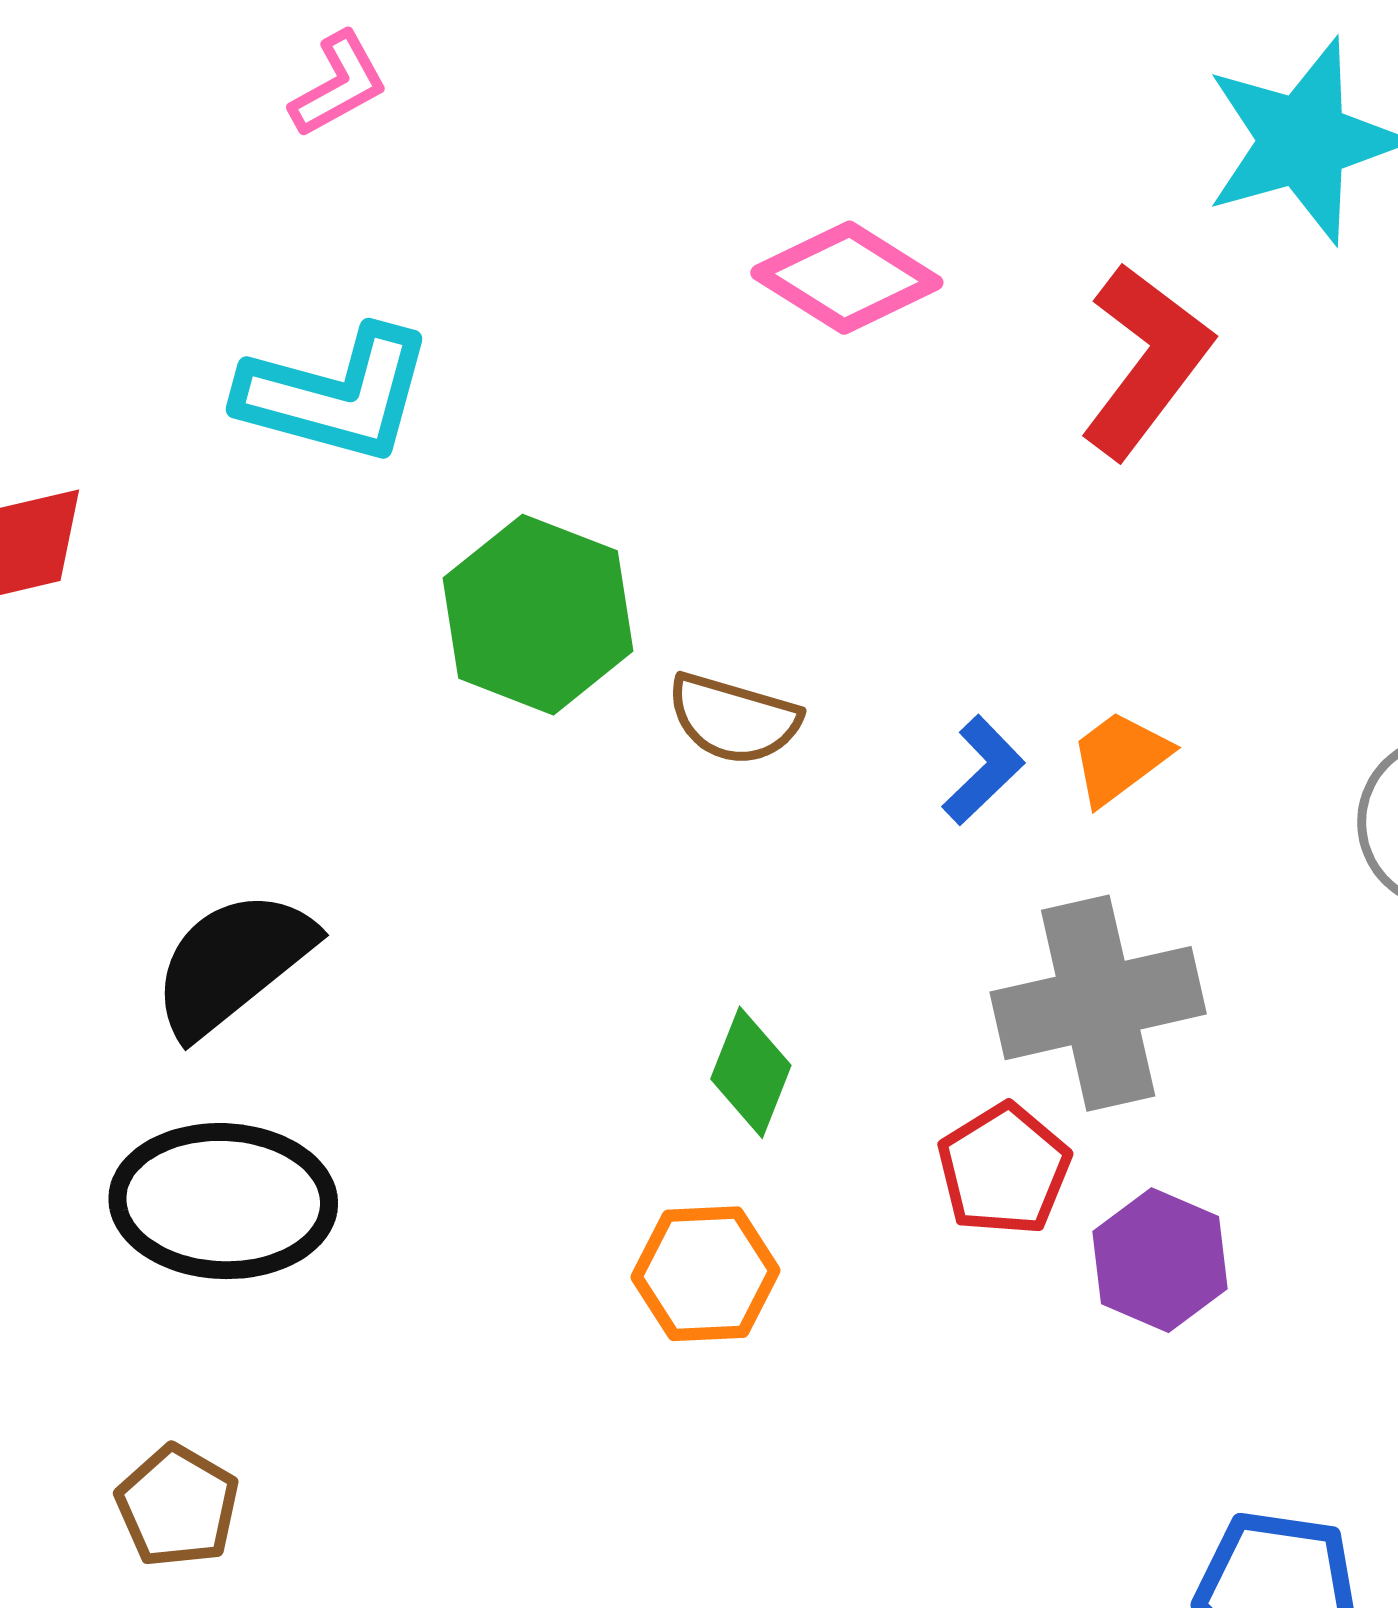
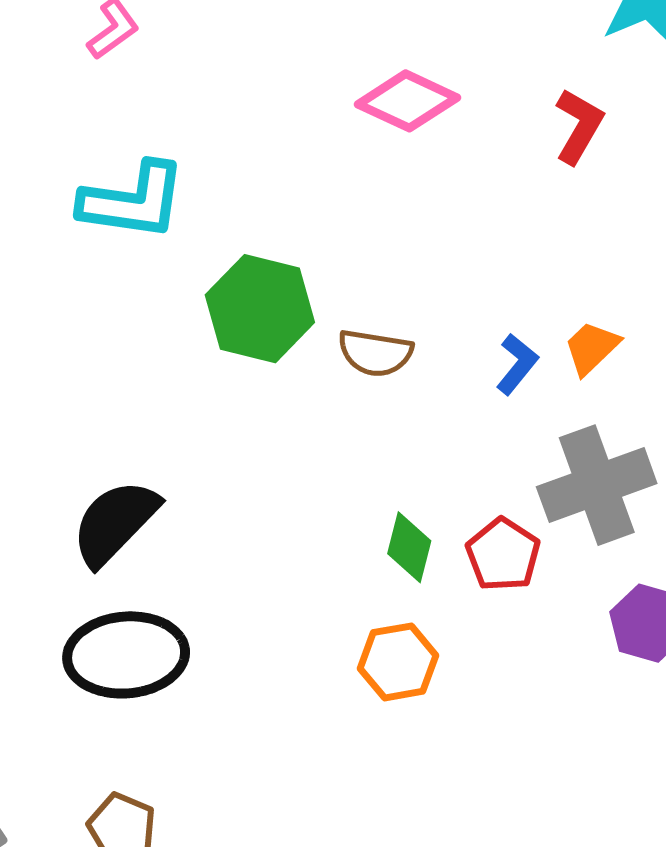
red L-shape: (1146, 361) -> (579, 126), size x0.7
red pentagon: (1004, 1169) -> (503, 555), moved

